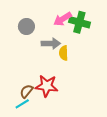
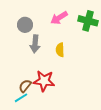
green cross: (79, 22) -> (88, 21), moved
gray arrow: (51, 43) -> (35, 44), moved, turned 96

